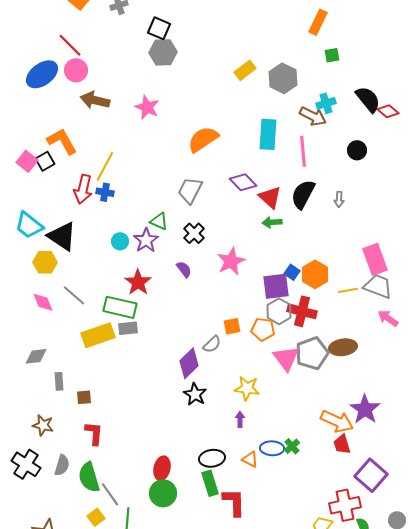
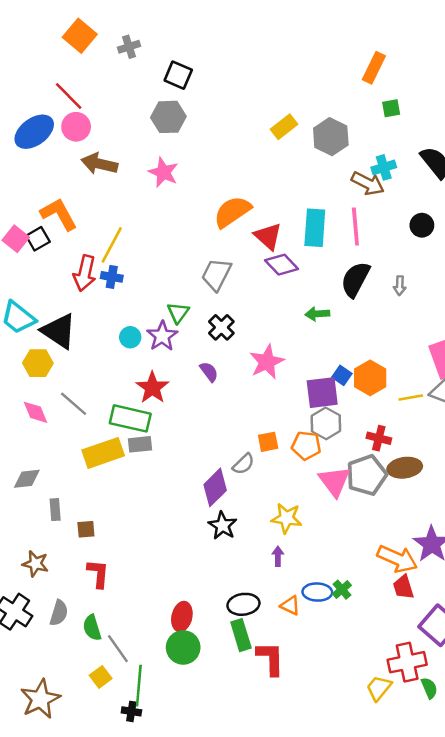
gray hexagon: (163, 52) -> (168, 117), moved
cyan rectangle: (268, 134) -> (315, 228), moved
red triangle: (270, 197) -> (268, 236), moved
green triangle: (159, 221) -> (178, 313), turned 42
red cross: (302, 311) -> (379, 438), moved, size x0.7
green semicircle: (89, 477) -> (92, 628), size x0.7

